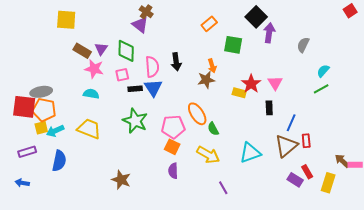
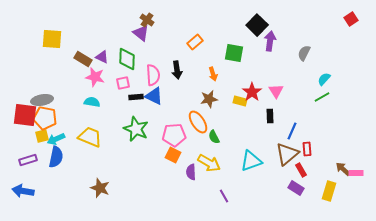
yellow square: (66, 20) -> (52, 39), moved
orange rectangle: (209, 24) -> (195, 42), moved
purple triangle: (101, 49) -> (102, 57), turned -40
brown star: (206, 80) -> (209, 99), moved
blue triangle: (153, 88) -> (154, 96), turned -30
blue semicircle: (59, 161) -> (56, 157), moved
purple semicircle: (173, 171) -> (191, 172), moved
red rectangle: (307, 172) -> (301, 170), moved
brown star: (121, 180) -> (100, 188), moved
blue arrow: (22, 183) -> (23, 191), size x1.5

